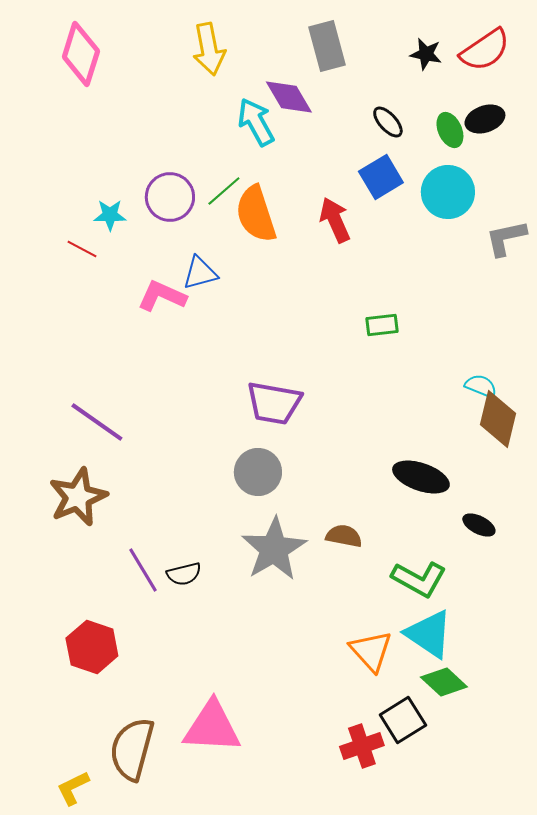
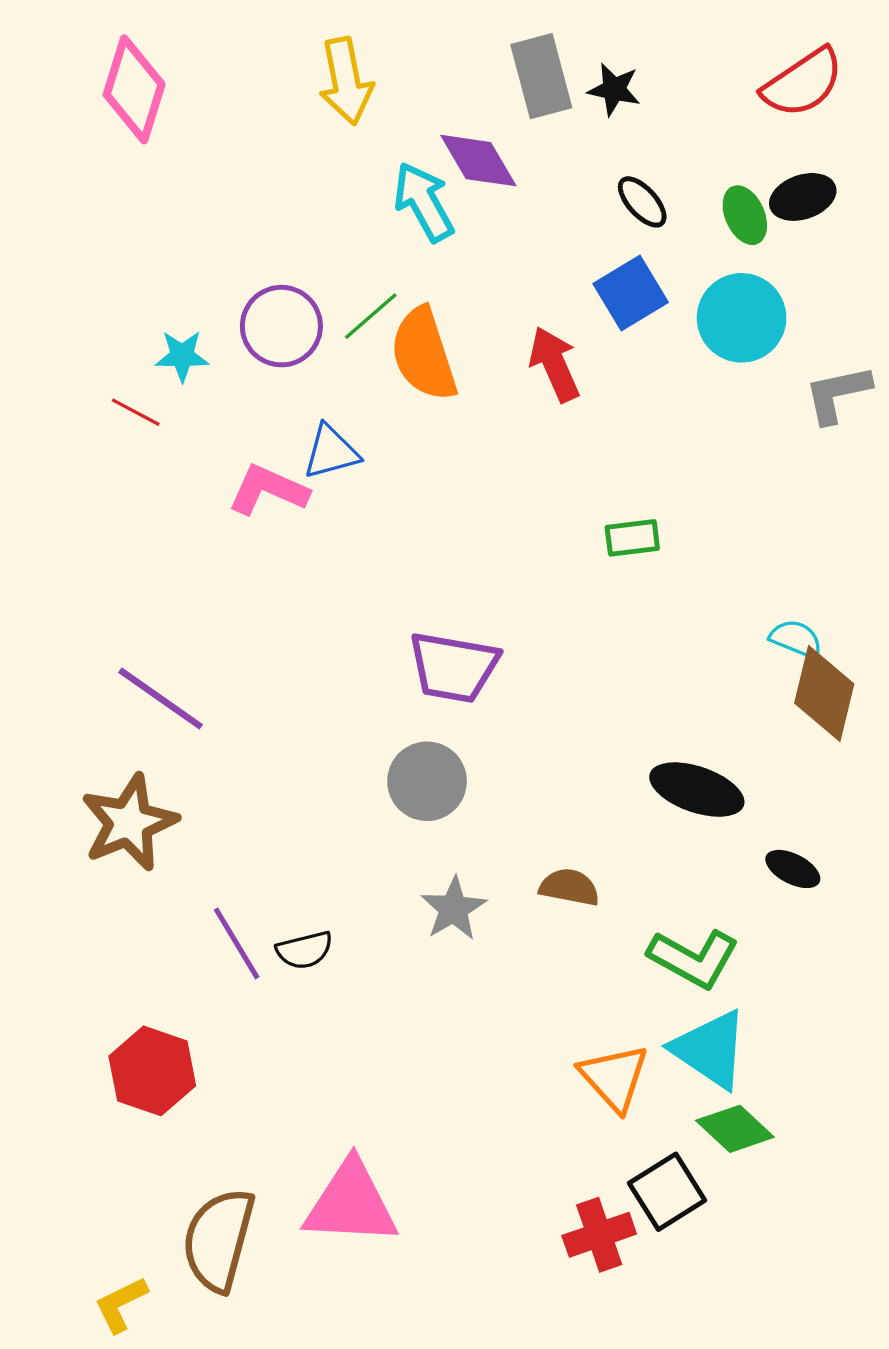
black star: (426, 54) -> (614, 89), moved
gray star: (274, 549) -> (454, 909), size x0.6

